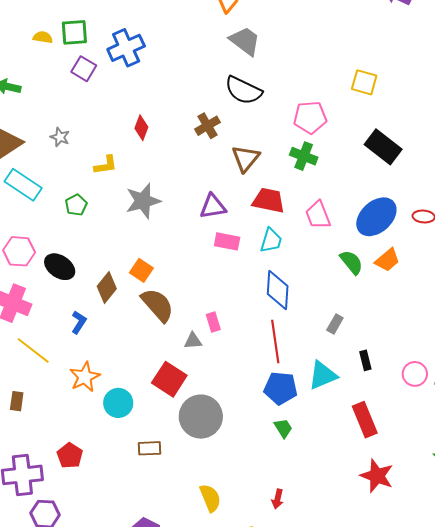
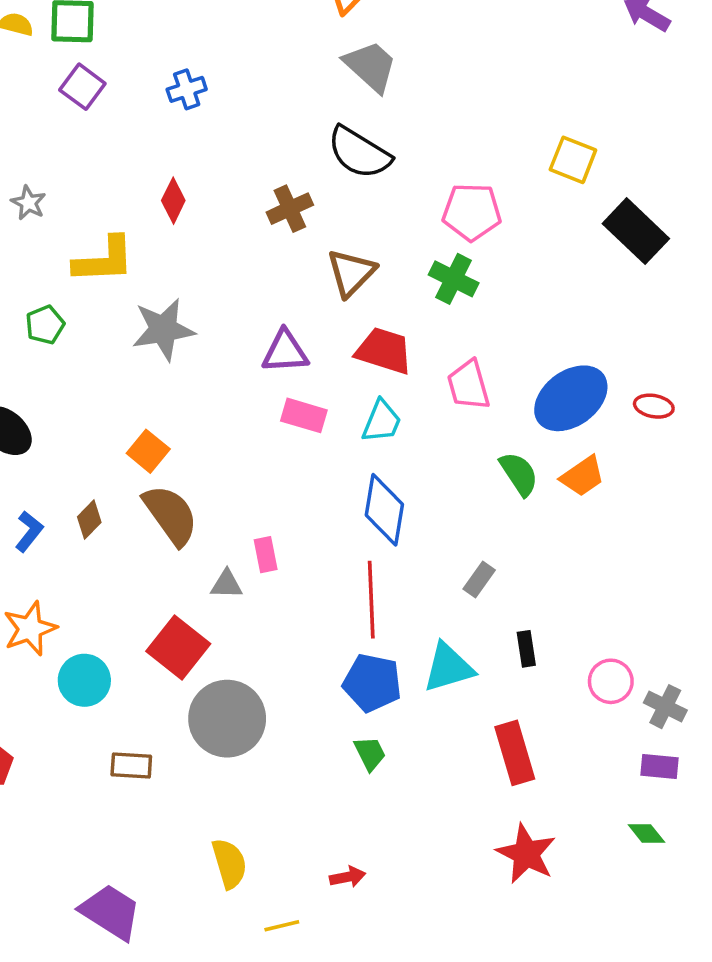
blue cross: (126, 48) -> (187, 89), moved, size x0.6
black rectangle: (383, 147) -> (636, 231), moved
yellow L-shape: (106, 165) -> (104, 260), size x1.5
brown diamond: (107, 288) -> (89, 520), moved, size x0.7
red arrow: (278, 499) -> (348, 877), turned -120

